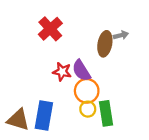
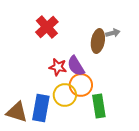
yellow circle: (88, 109) -> (65, 95), moved, size x1.5

